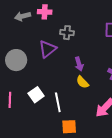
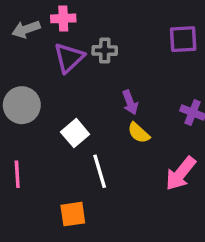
purple triangle: (47, 49) -> (69, 58), moved
white square: (36, 95) -> (75, 133), moved
orange square: (69, 127) -> (73, 214), moved

